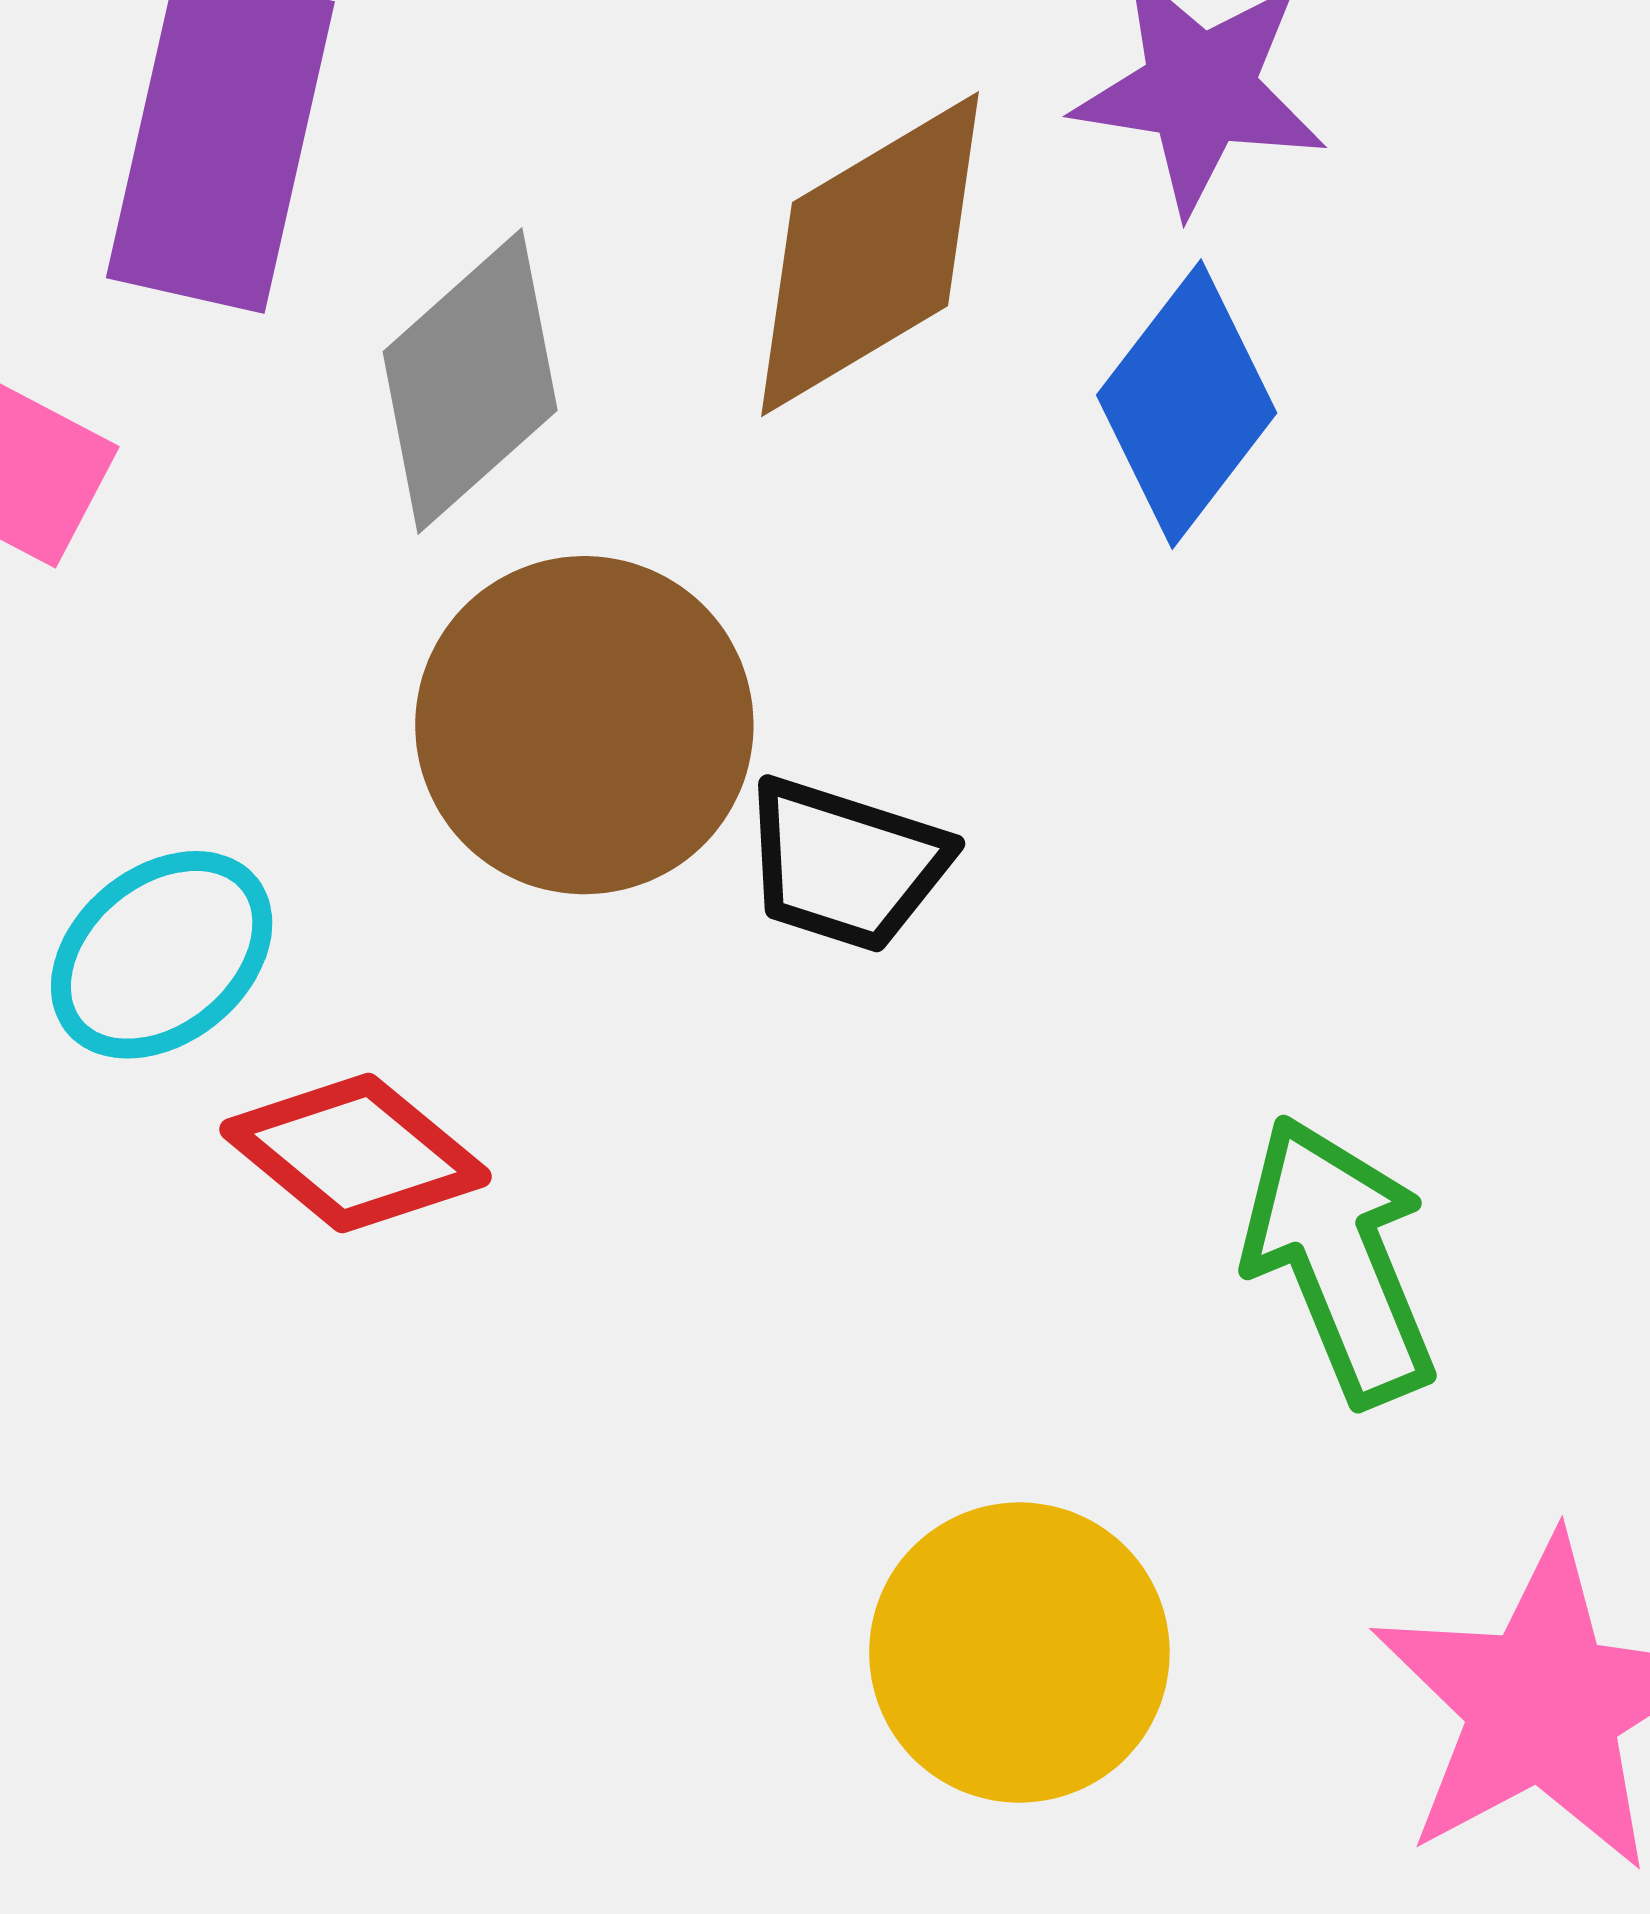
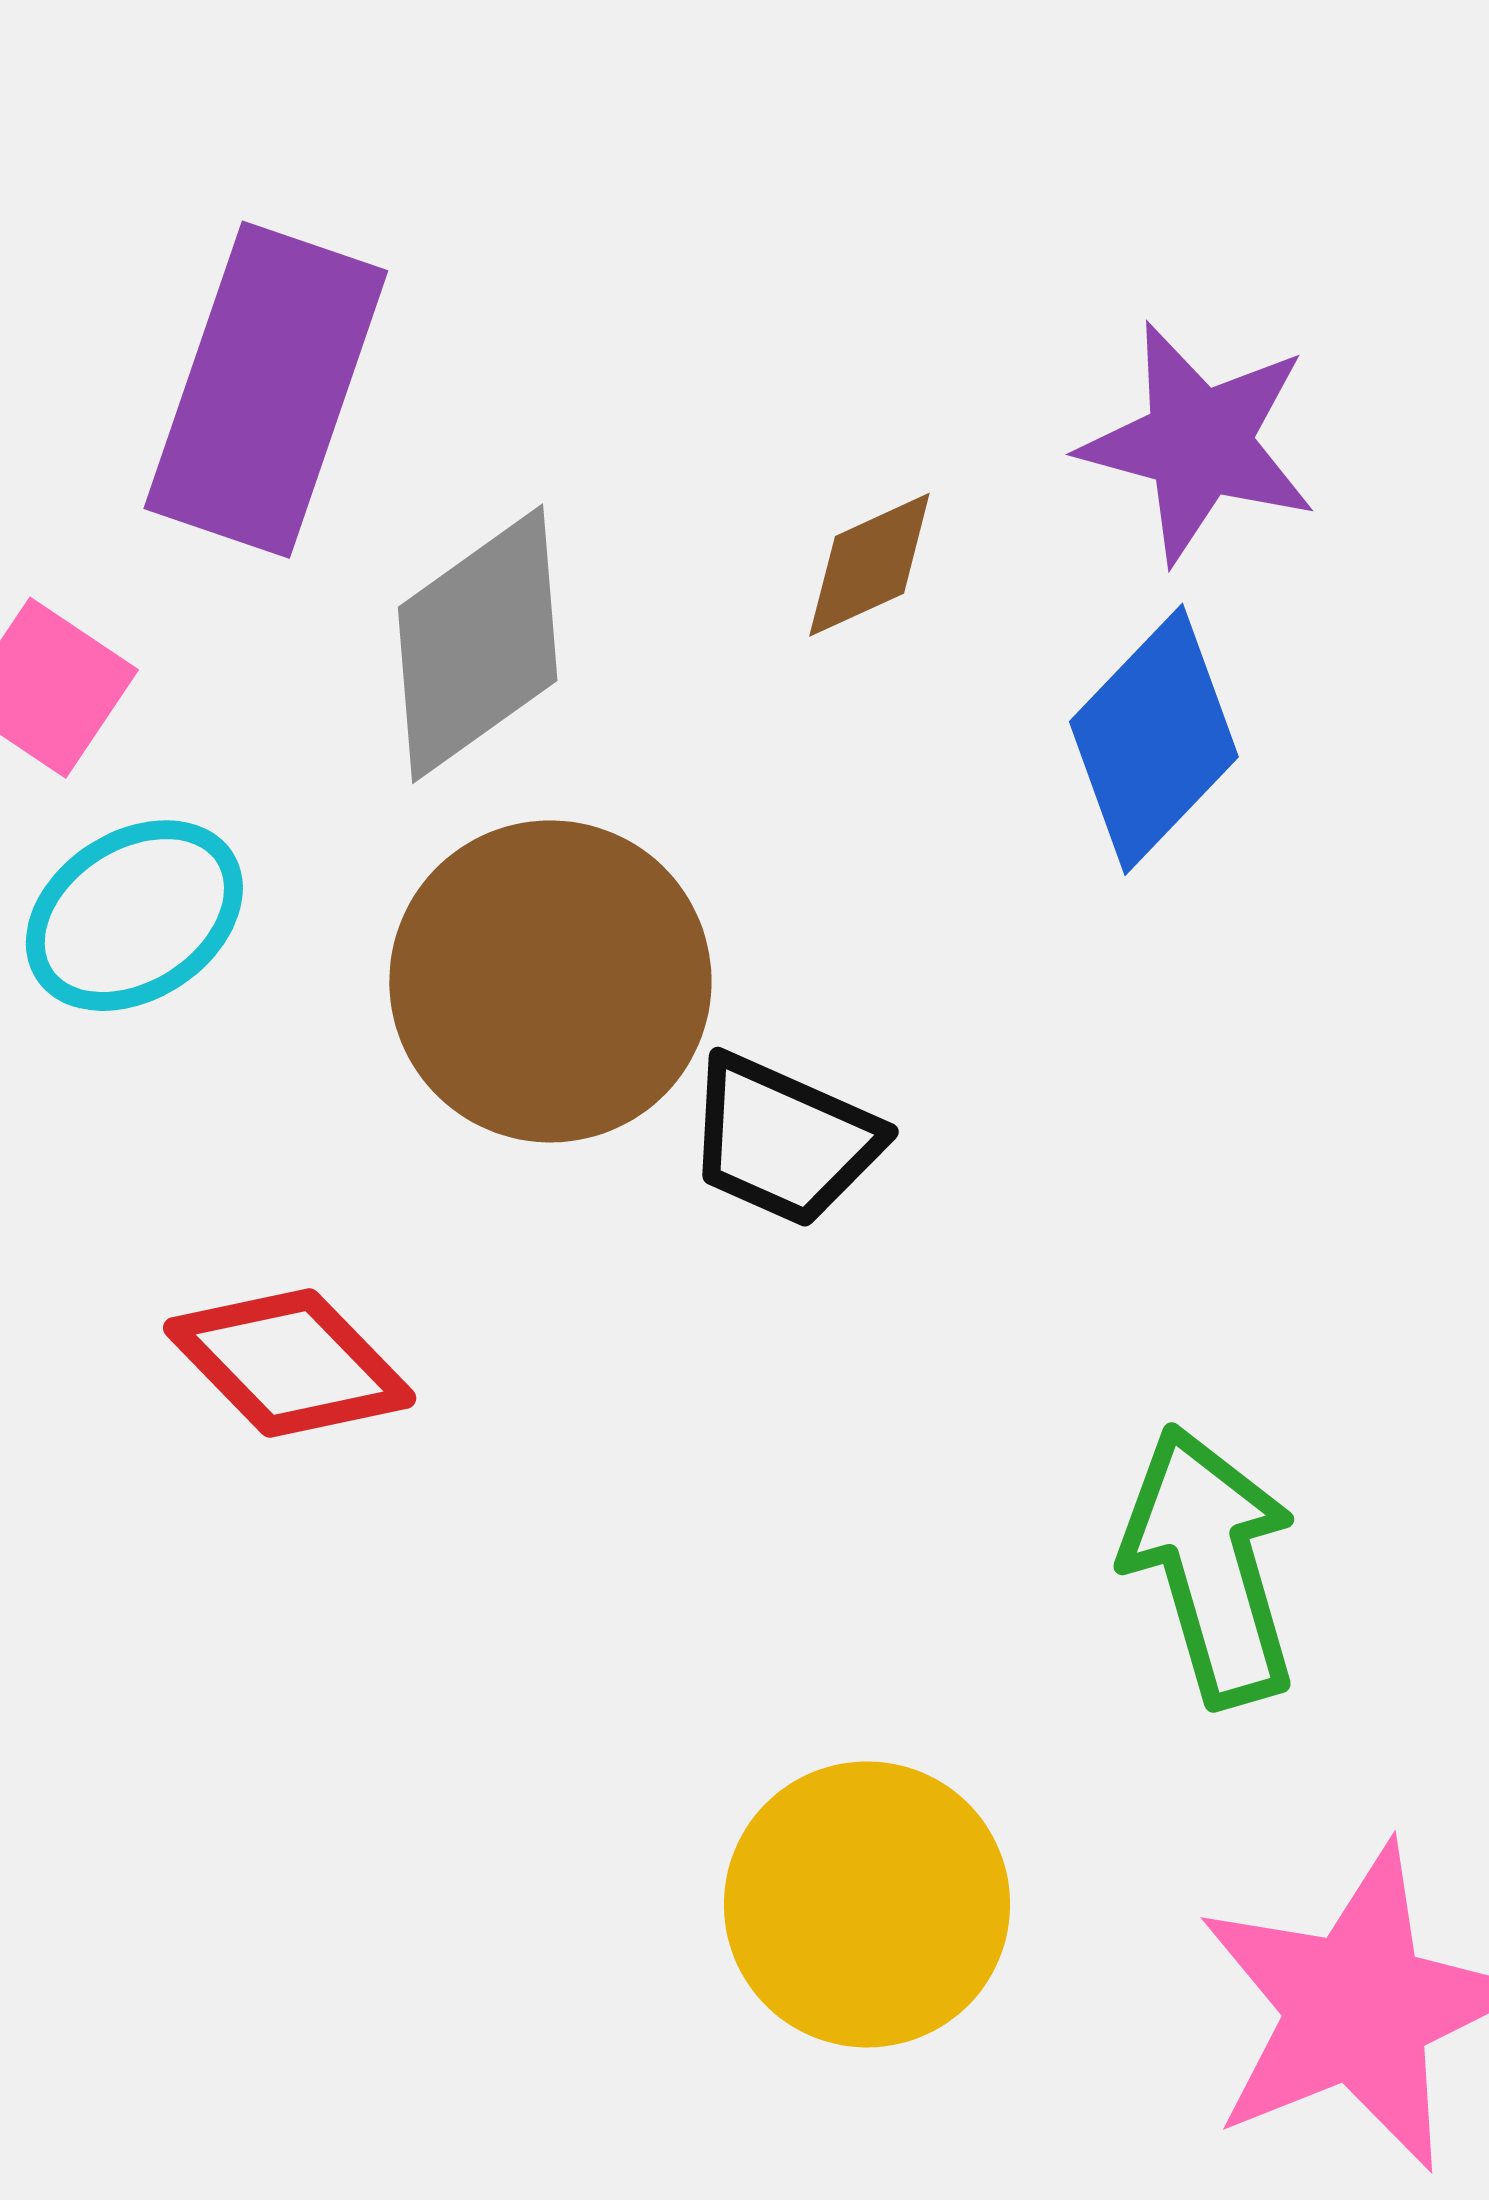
brown diamond: (870, 254) -> (869, 565), size x0.5
cyan ellipse: (162, 955) -> (134, 916), moved

